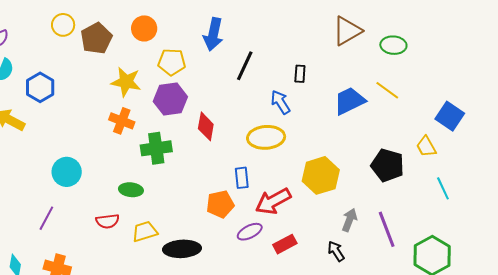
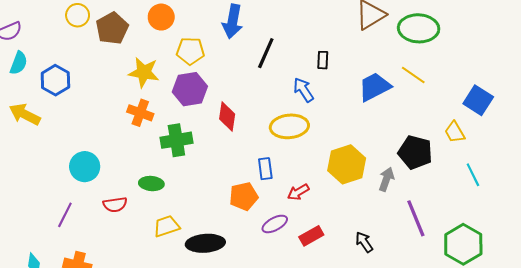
green ellipse: (393, 45) -> (419, 28), size x1.5
red arrow: (273, 201) -> (298, 192), size x0.6
gray arrow: (350, 220) -> (386, 179), moved
red semicircle: (107, 221) -> (115, 205), moved

